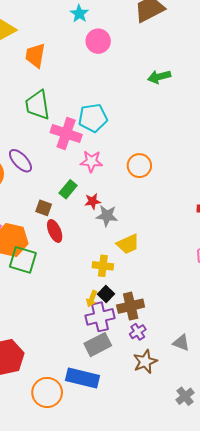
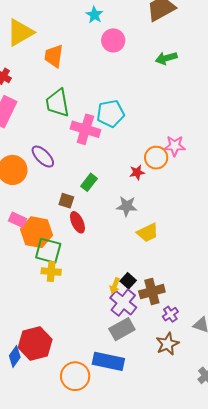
green arrow: (159, 77) -> (166, 58), moved
pink star: (91, 161) -> (175, 146), moved
red star: (93, 201) -> (137, 172), moved
yellow cross: (103, 266) -> (51, 272), moved
purple cross: (100, 317) -> (123, 303), turned -36
purple cross: (138, 332) -> (170, 314), moved

